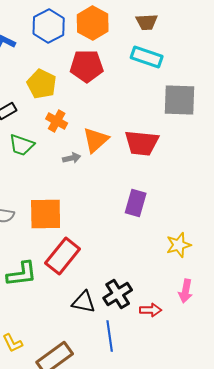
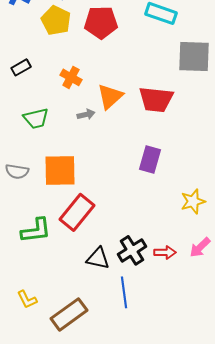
yellow pentagon: (42, 84) -> (56, 20), moved
green trapezoid: (22, 145) -> (36, 118), moved, turned -32
pink arrow: (186, 291) -> (200, 247), turned 35
red arrow: (151, 310) -> (165, 252), moved

